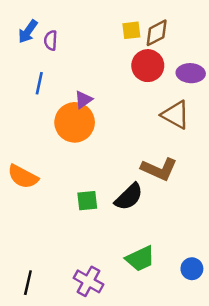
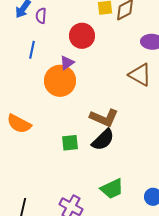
red circle: (148, 66) -> (82, 36), moved
brown L-shape: (159, 169) -> (104, 118), moved

